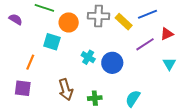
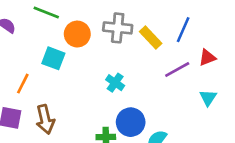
blue line: (147, 14) -> (183, 30), turned -48
cyan cross: (88, 57) -> (115, 83), moved
blue circle: (112, 63) -> (131, 122), moved
brown arrow: (66, 90) -> (45, 119), moved

